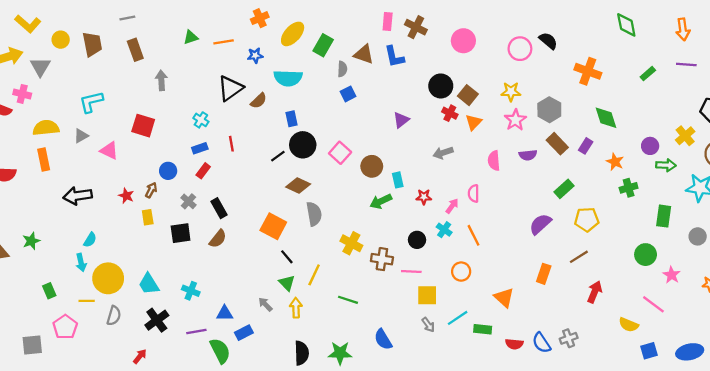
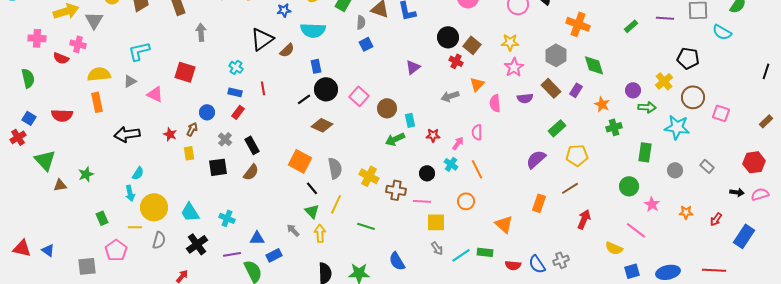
gray hexagon: (549, 110) -> (556, 55), moved
orange triangle: (474, 122) -> (477, 84), moved
blue rectangle: (200, 148) -> (235, 92), turned 32
gray semicircle: (314, 214) -> (335, 168), moved
cyan line: (458, 318) -> (461, 255), moved

